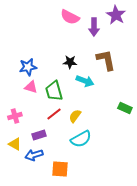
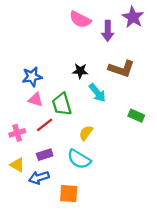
brown L-shape: (106, 60) -> (121, 69), turned 120
cyan arrow: (85, 81) -> (97, 93), turned 30
green rectangle: (125, 108) -> (136, 116), moved
red line: (54, 114) -> (45, 125), moved
cyan semicircle: (81, 139) -> (79, 159), moved, turned 60

